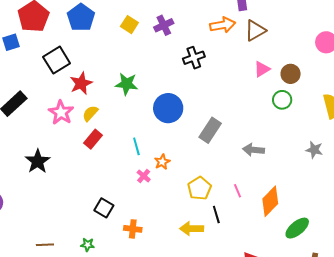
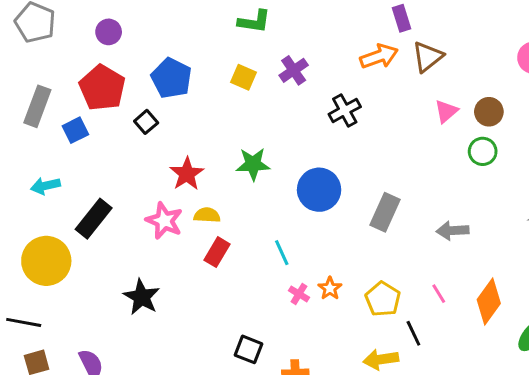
black square: (57, 60) -> (146, 122), moved, size x0.6
yellow semicircle: (90, 113) -> (207, 215), turned 60
orange star: (162, 162) -> (330, 288), moved

